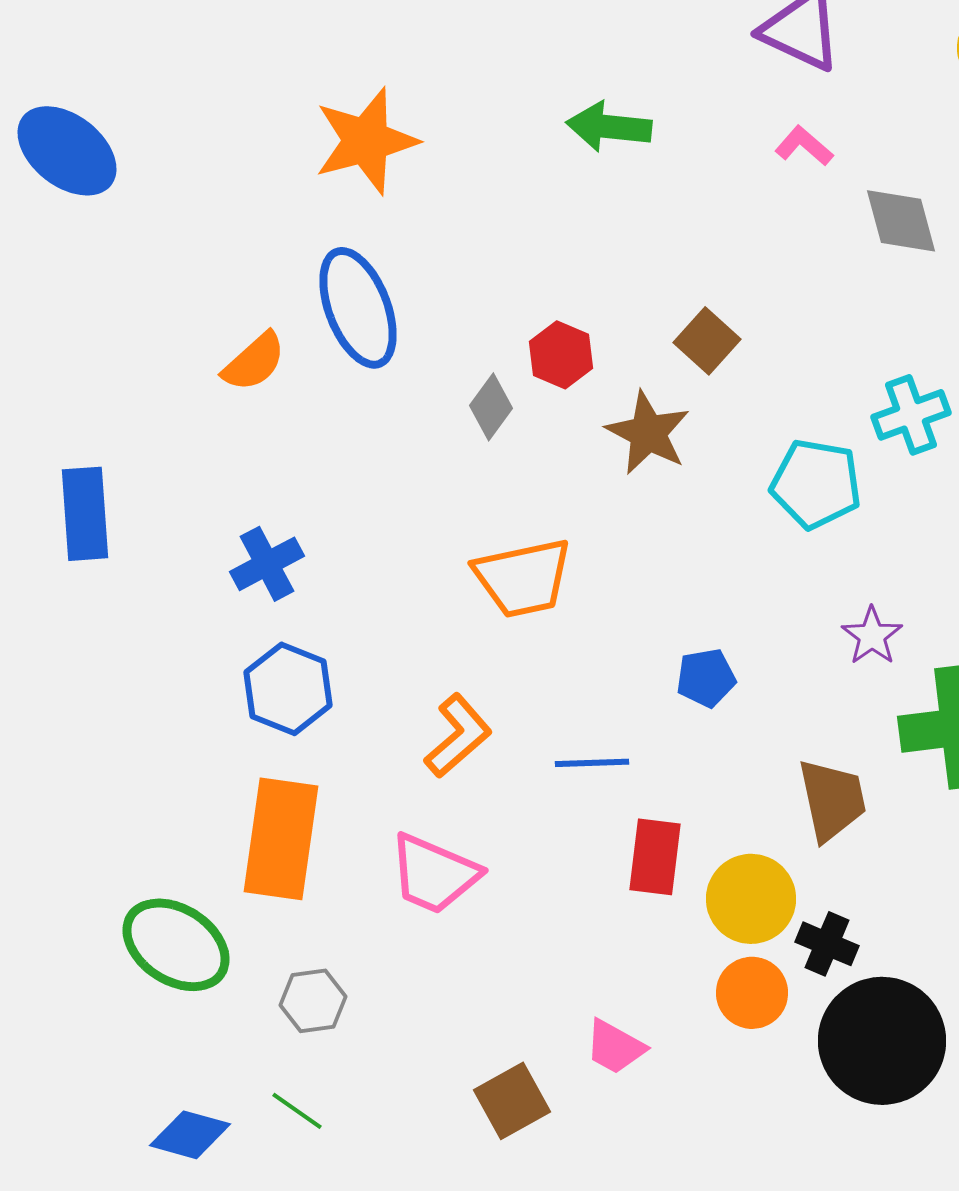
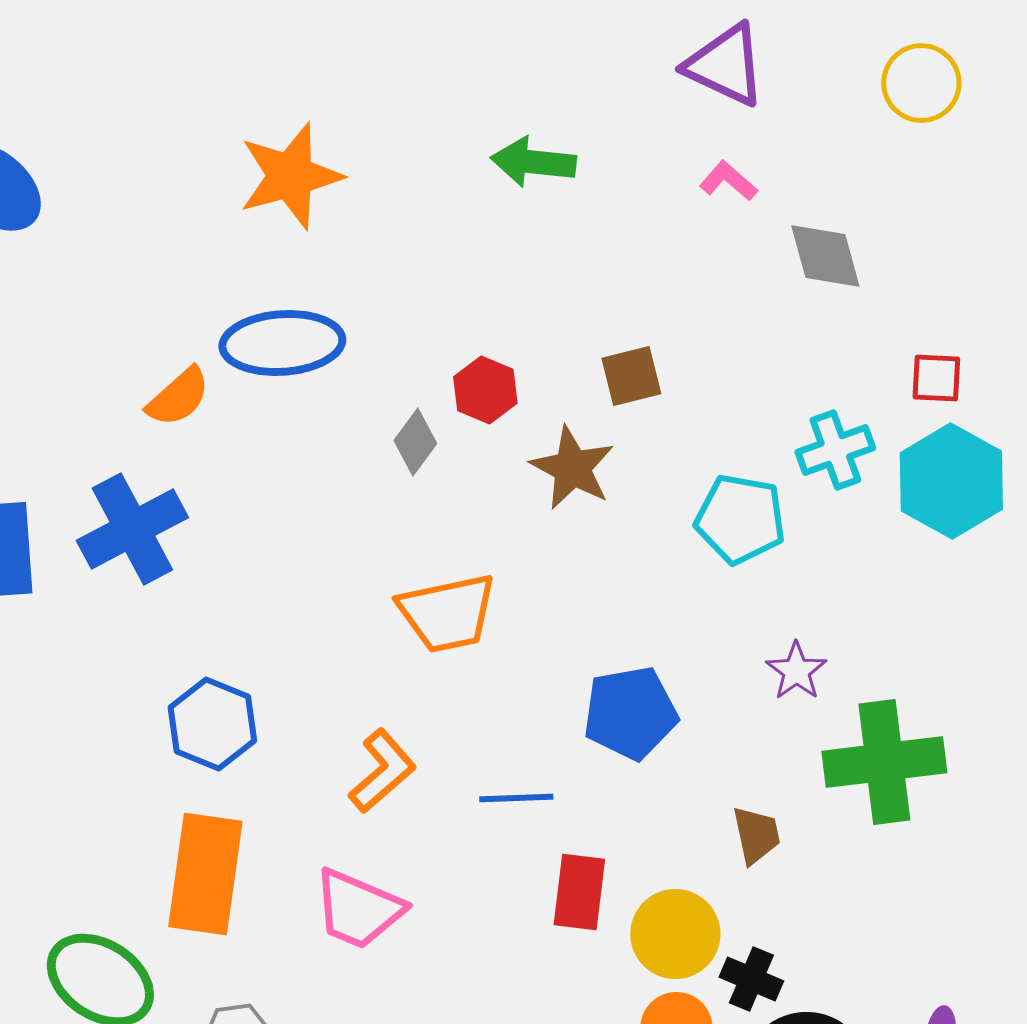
blue ellipse: (358, 308) -> (282, 343), turned -73
brown square: (707, 341) -> (631, 376), turned 34
blue cross: (267, 564) -> (132, 529), moved, size x1.5
blue pentagon: (706, 678) -> (630, 713), size x1.6
brown trapezoid: (832, 800) -> (756, 835), size x0.7

